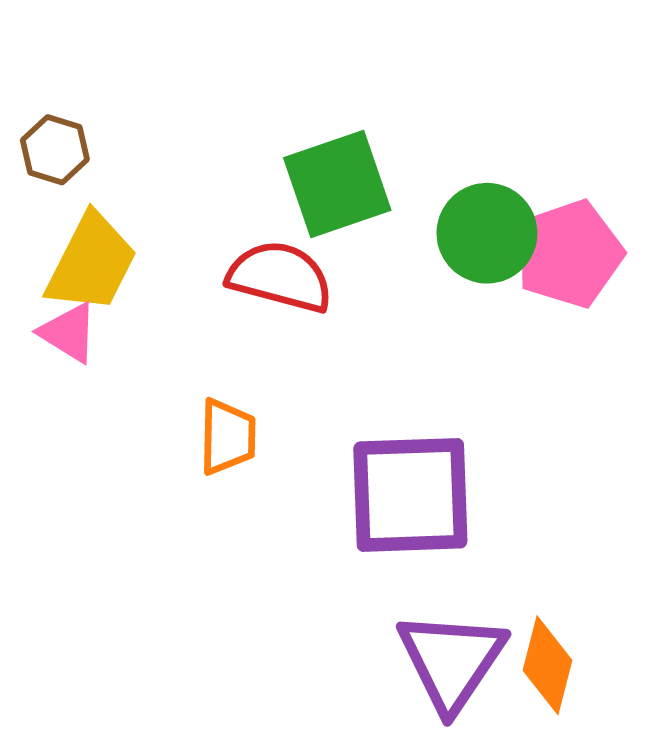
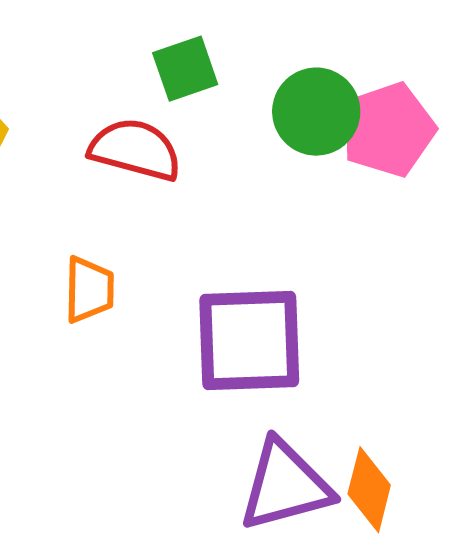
green square: (337, 184) -> (185, 69), size x0.7
purple triangle: (452, 661) -> (285, 486), turned 41

